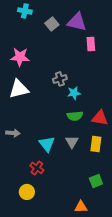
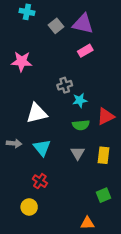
pink rectangle: (91, 44) -> (85, 51), moved, turned 64
white triangle: (19, 89) -> (37, 113), moved
red triangle: (100, 118) -> (106, 116), moved, turned -36
cyan triangle: (47, 144) -> (42, 148), moved

